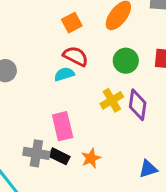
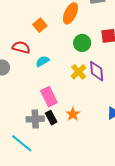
red semicircle: (75, 56) -> (21, 47), moved
black rectangle: (59, 156) -> (51, 118), turned 48

